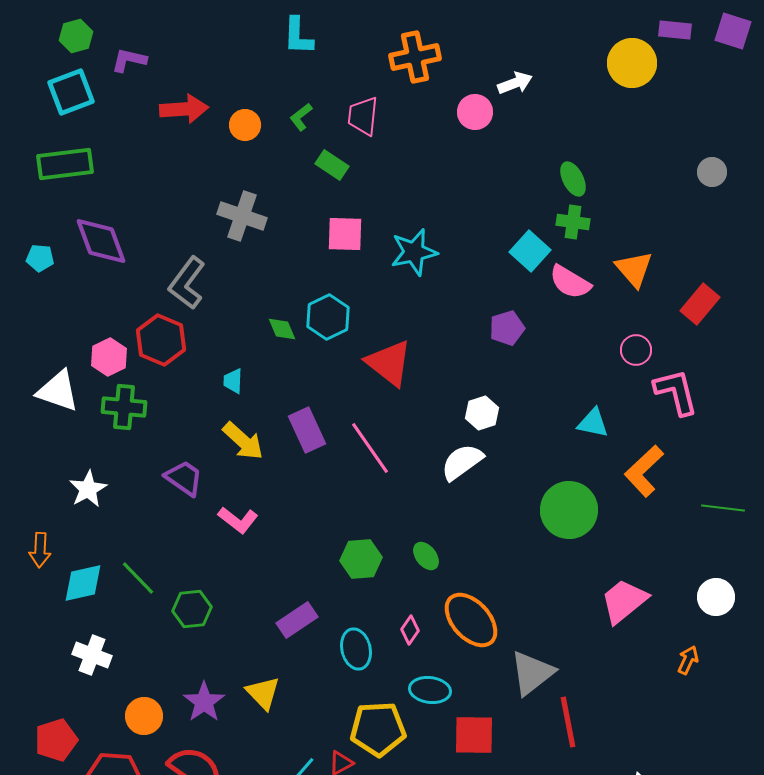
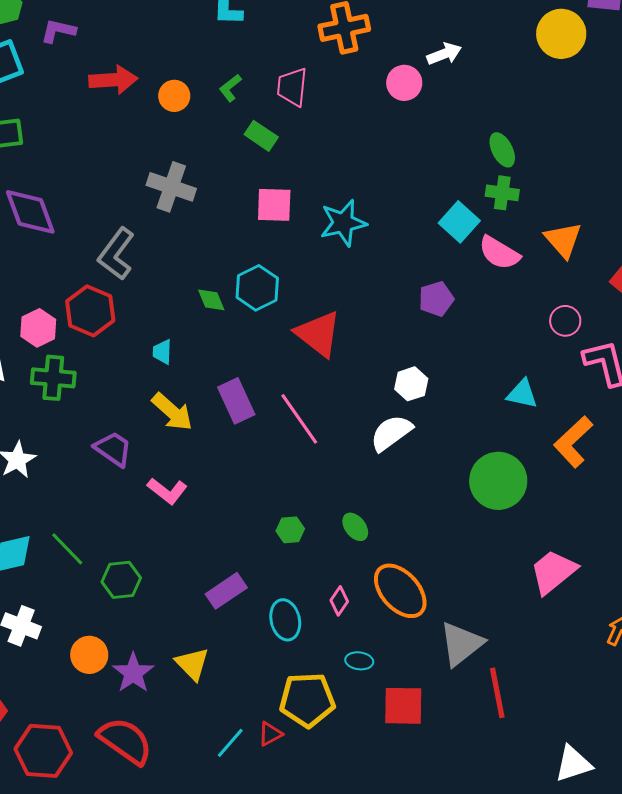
green hexagon: (361, 559) -> (290, 530), size x0.7
cyan ellipse: (430, 690) -> (359, 661), size x0.7
orange circle: (144, 716) -> (89, 655), moved

